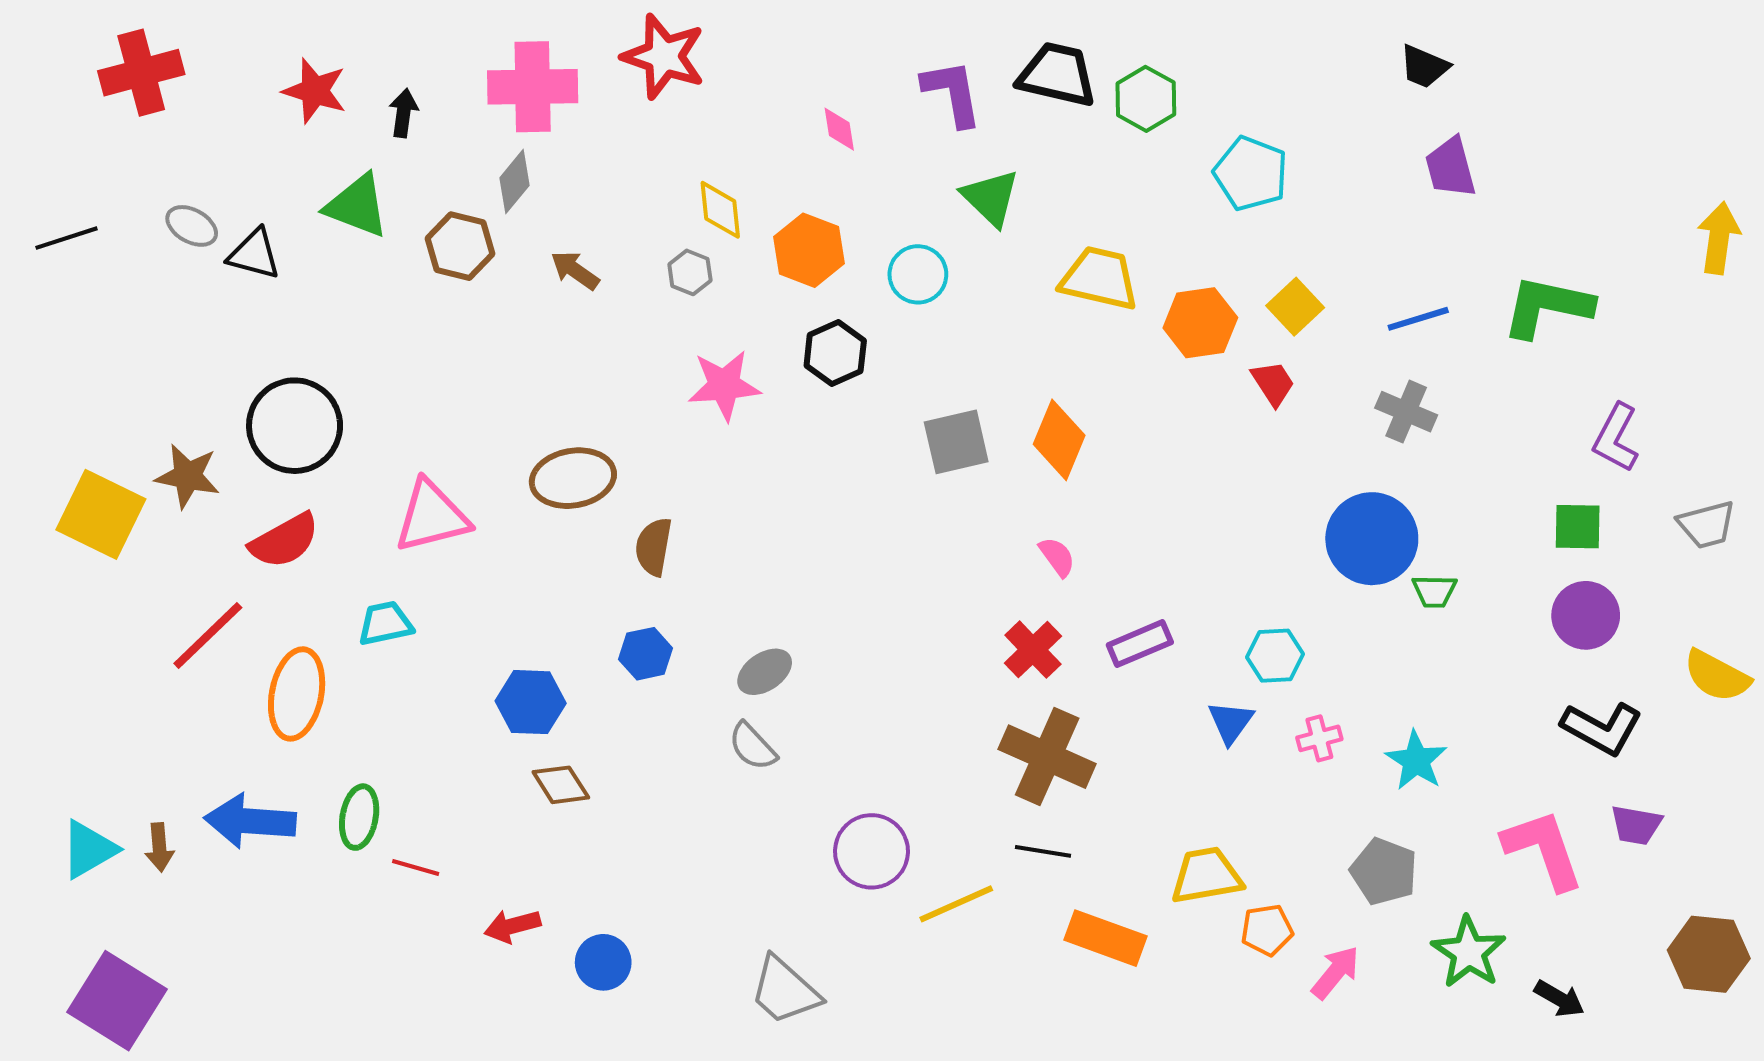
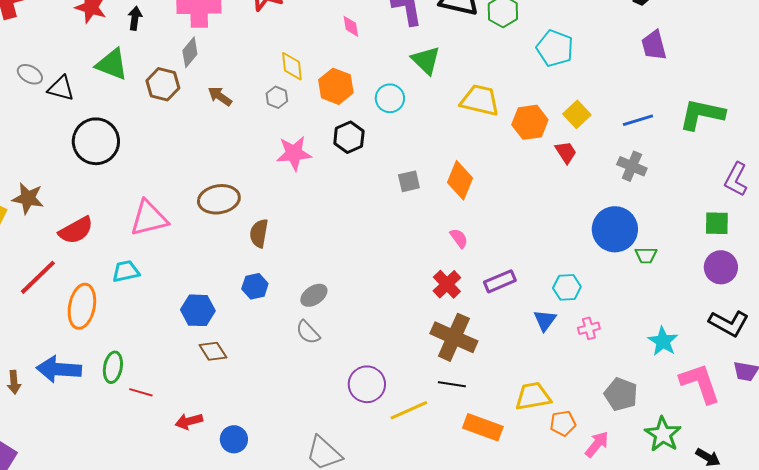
black circle: (295, 426) -> (96, 141), moved
gray square: (956, 442) -> (409, 181), size x0.7
cyan star: (1416, 761) -> (663, 341), moved

